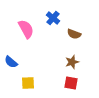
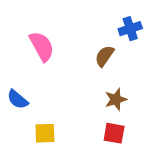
blue cross: (53, 18) -> (130, 29), moved, turned 32
brown semicircle: (74, 34) -> (104, 56), moved, turned 104

